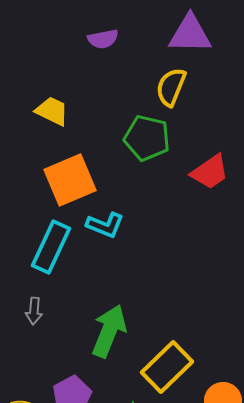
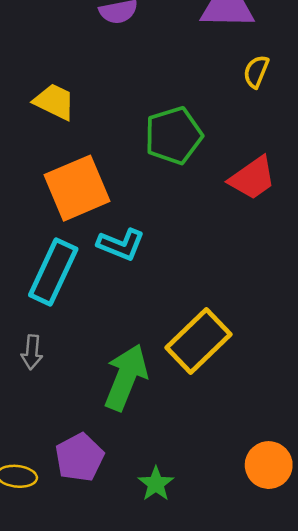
yellow semicircle: (171, 87) -> (256, 72), moved, size x0.7
green pentagon: (147, 138) -> (173, 135), turned -30
yellow rectangle: (167, 367) -> (199, 341), moved

